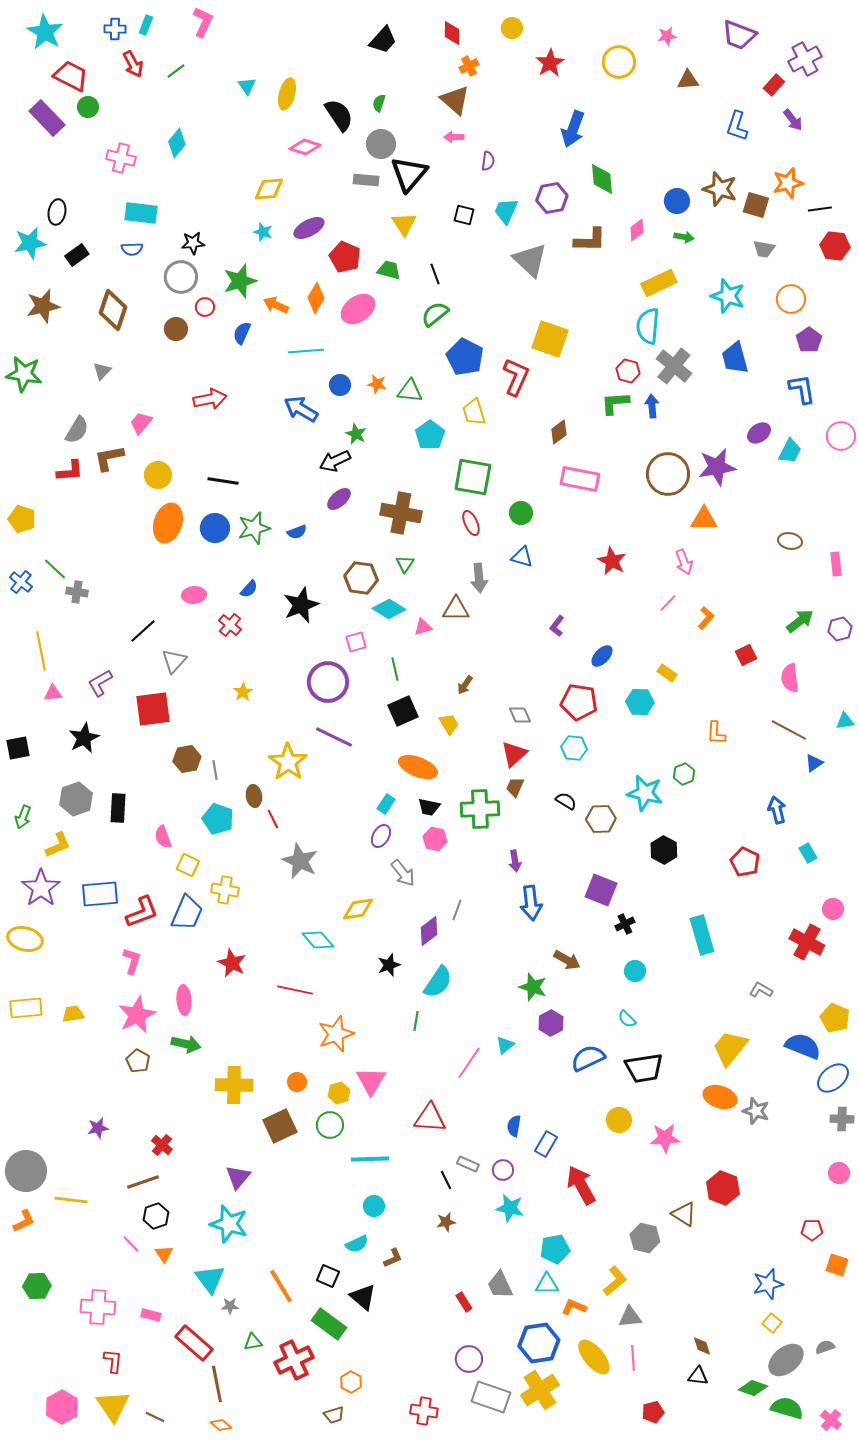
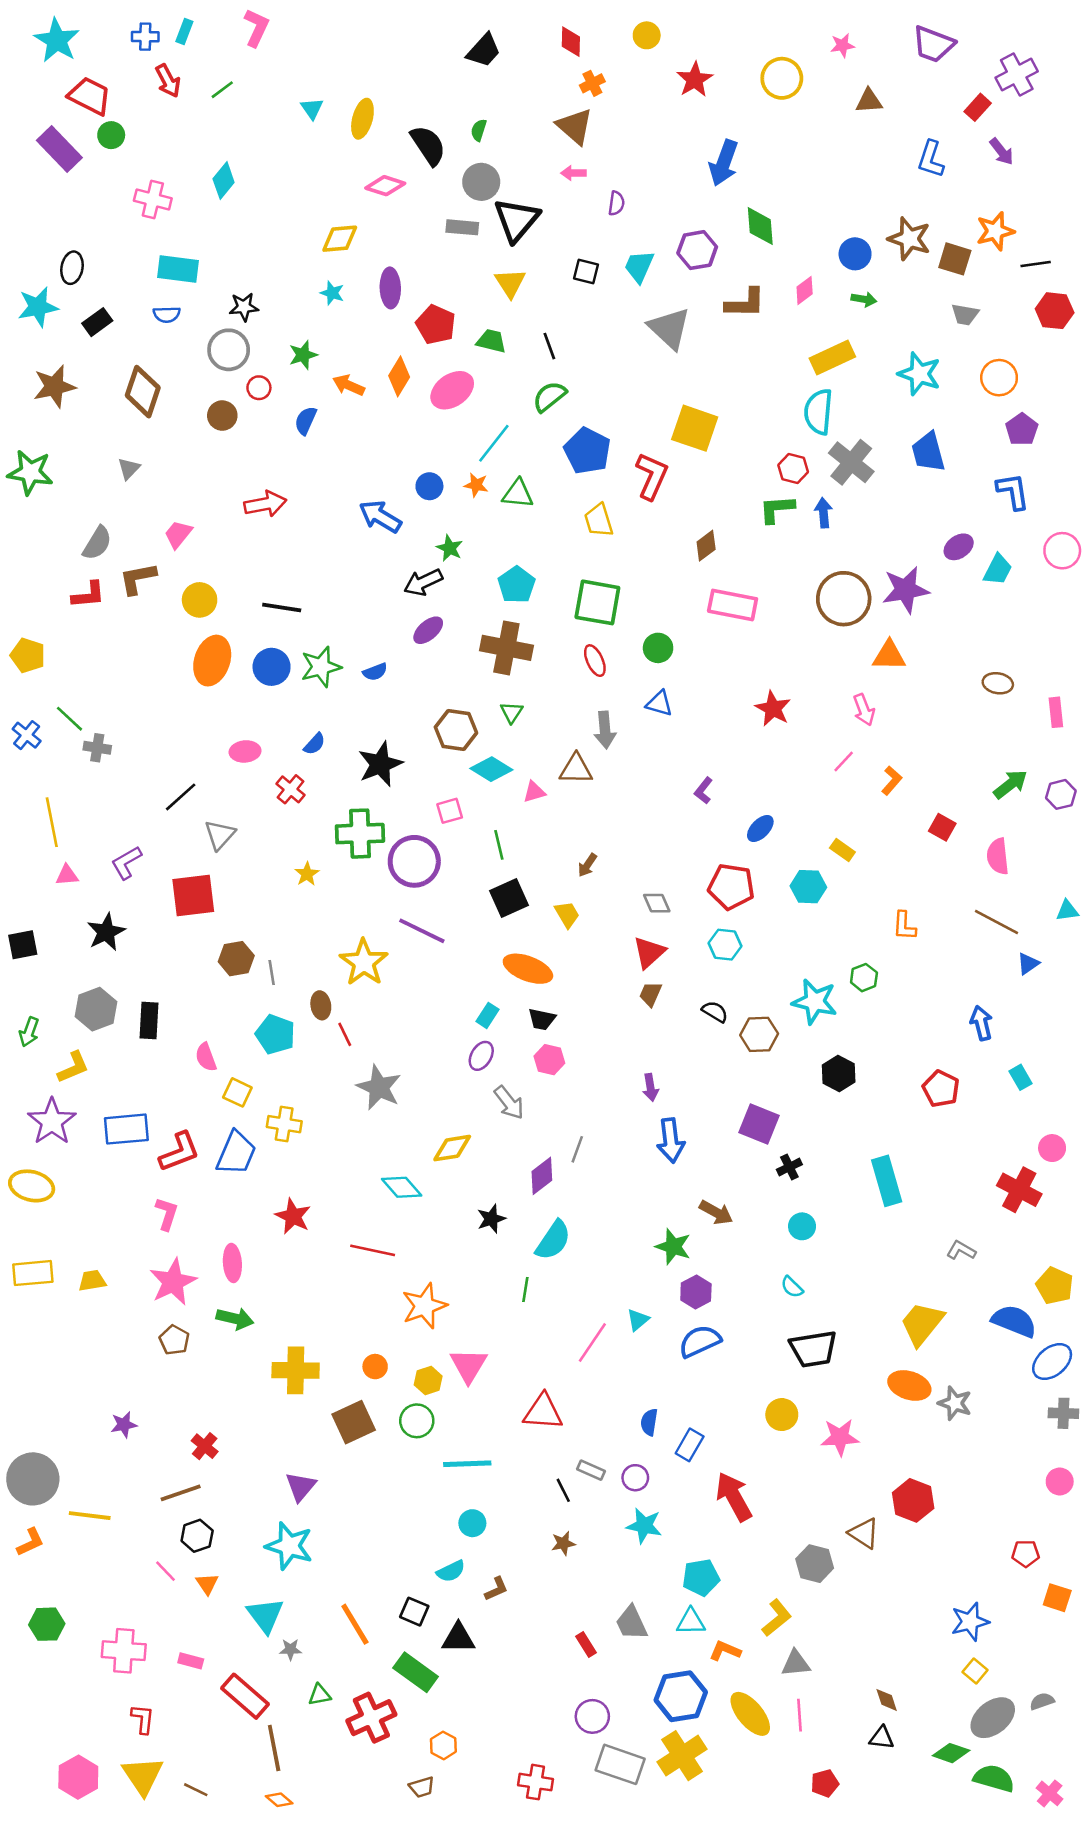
purple ellipse: (309, 228) -> (390, 288), turned -64
green star: (240, 281) -> (303, 355), size x0.7
cyan line: (306, 351) -> (494, 443), moved, turned -48
cyan pentagon: (430, 435) -> (517, 585), moved
red square: (746, 655) -> (942, 827), turned -35
green cross: (480, 809) -> (360, 834), moved
blue semicircle: (588, 1058) -> (700, 1341), moved
black triangle: (363, 1297) -> (458, 1638), turned -40

